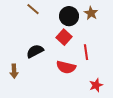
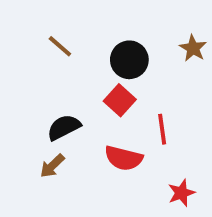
brown star: (91, 13) -> (193, 48), moved
brown arrow: (14, 71) -> (52, 166), moved, turned 48

